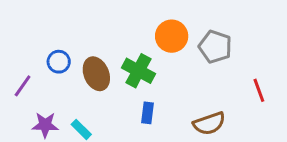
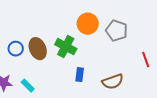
blue circle: (59, 62) -> (16, 49), moved
blue rectangle: (148, 113) -> (80, 75), moved

